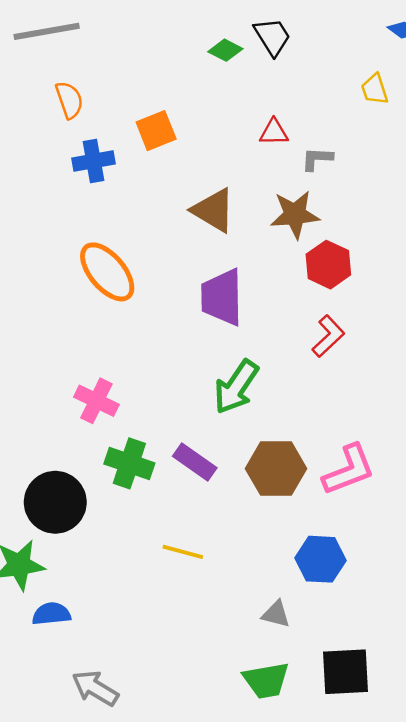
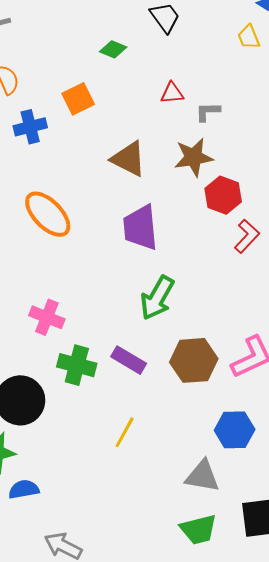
green diamond: (225, 50) -> (113, 49), moved
yellow trapezoid: (375, 89) -> (249, 37), moved
red L-shape: (328, 336) -> (247, 236), moved
yellow line: (183, 552) -> (125, 432), turned -72
gray triangle: (276, 614) -> (202, 476), size x1.5

